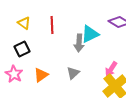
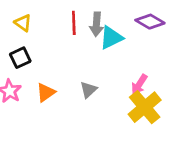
red line: (52, 25) -> (74, 23), moved
gray arrow: (79, 43) -> (96, 24), moved

